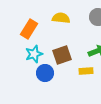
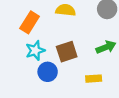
yellow rectangle: (86, 71) -> (94, 79), moved

